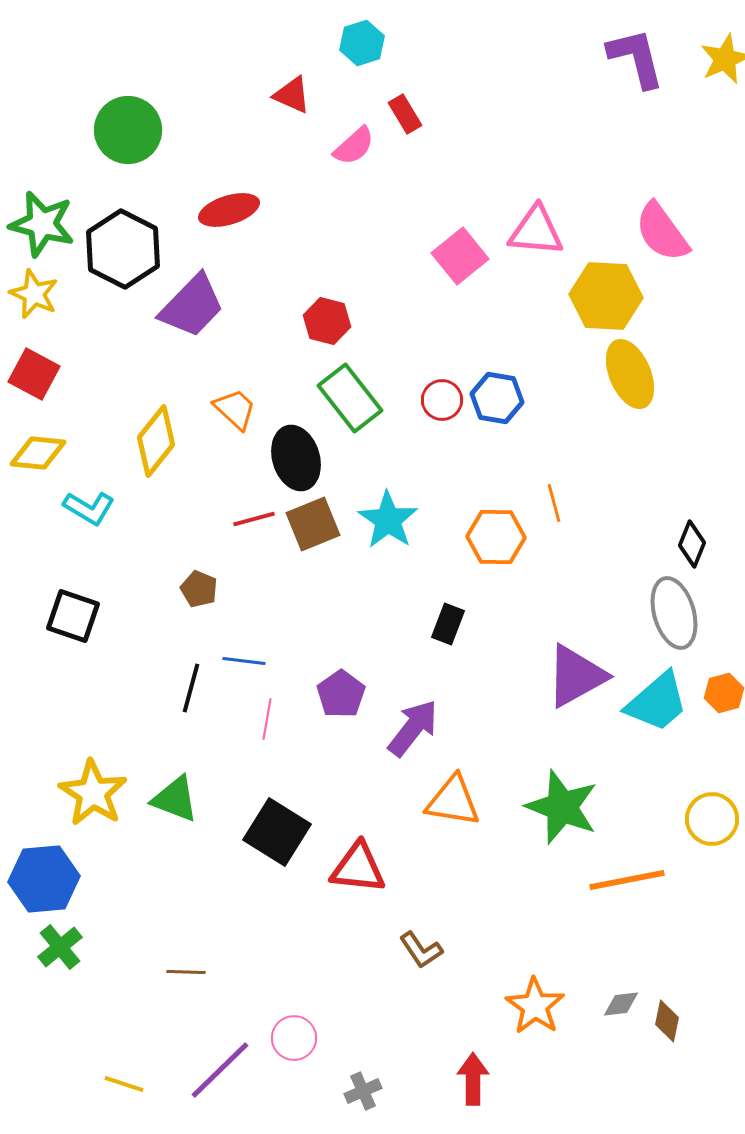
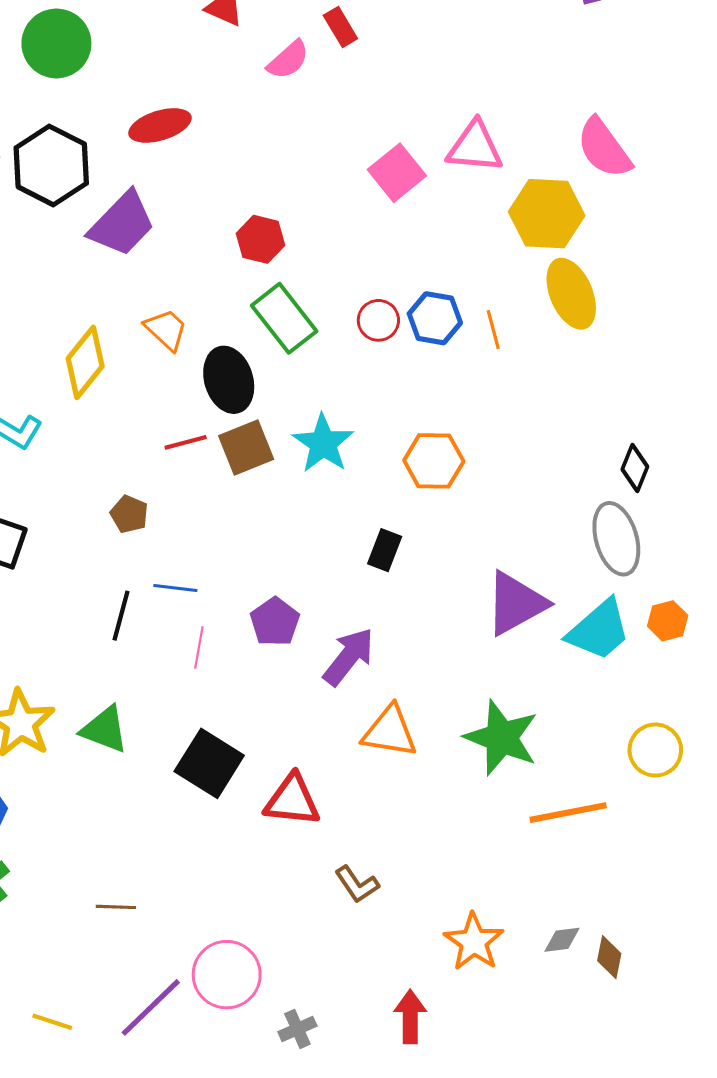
orange line: (554, 503) -> (493, 330), moved
pink circle: (294, 1038) -> (227, 975), size x1.5

